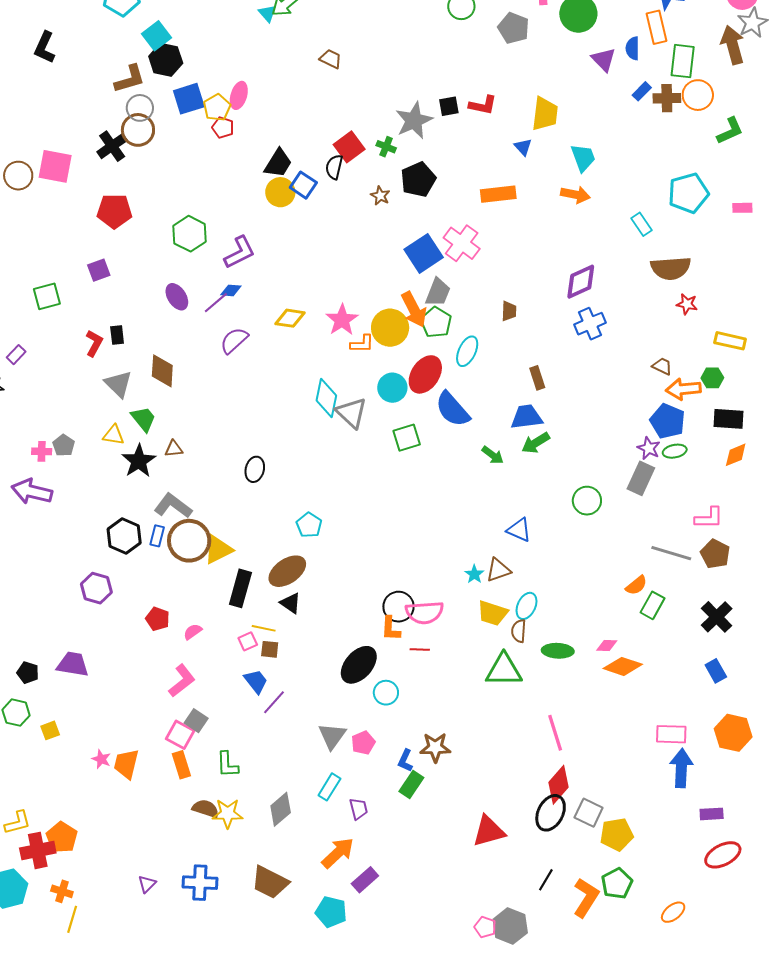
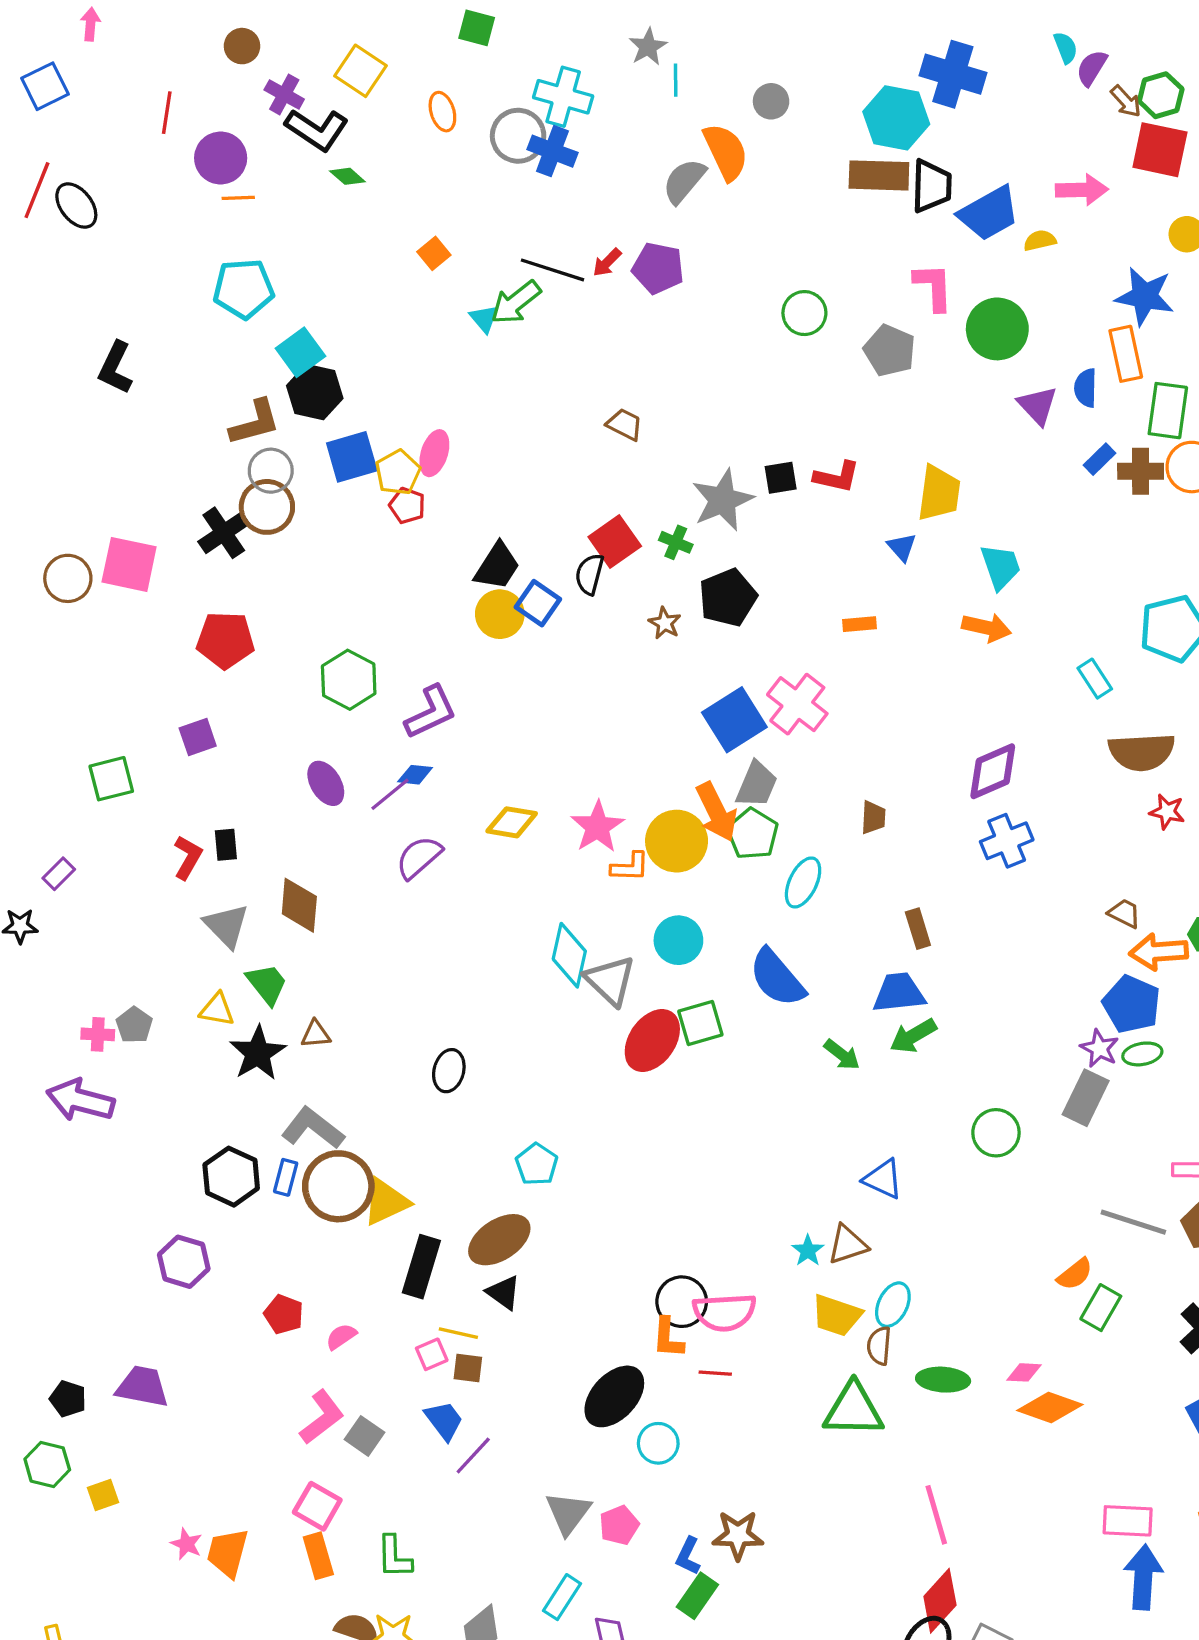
brown trapezoid: (331, 59) -> (625, 424), moved
orange rectangle: (498, 194) -> (859, 624), size x0.6
red ellipse: (425, 374) -> (652, 1040), moved
gray square: (196, 721) -> (365, 1436), moved

